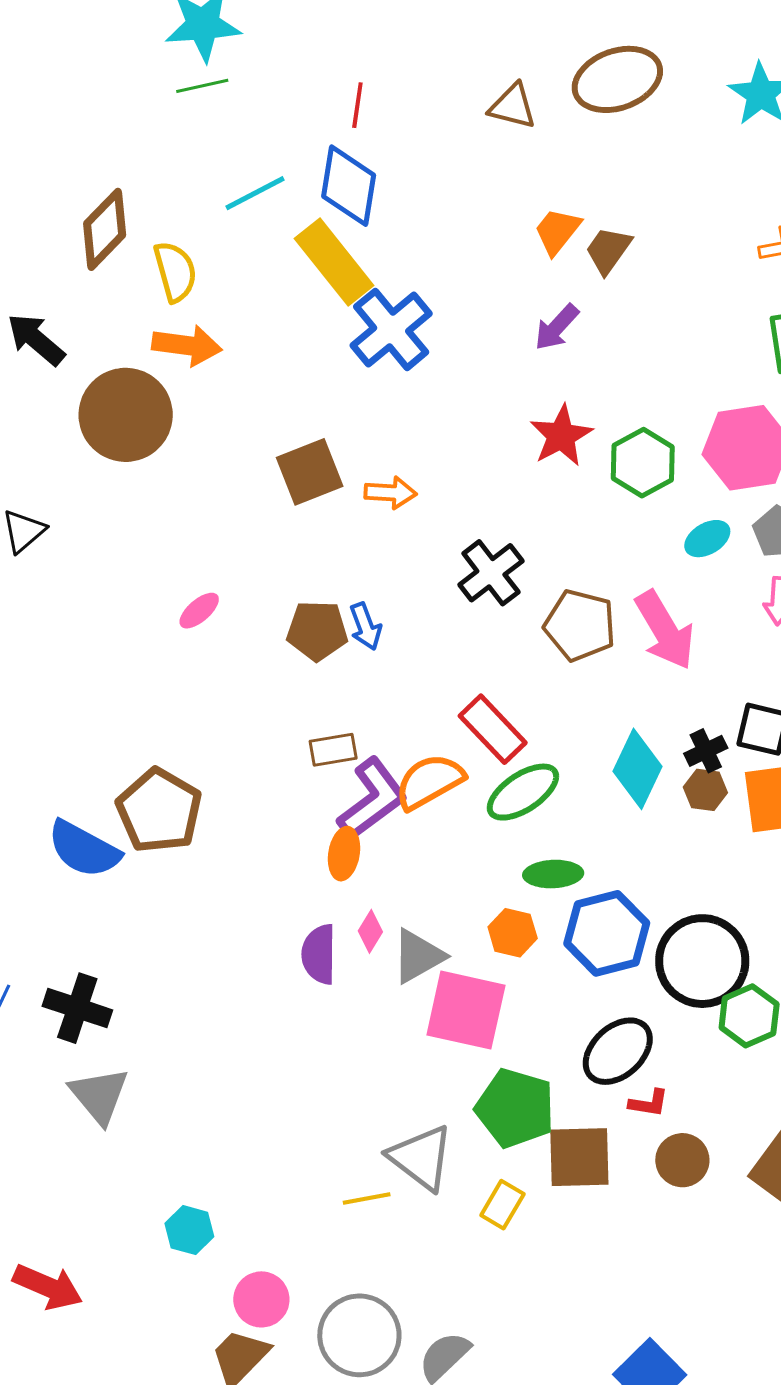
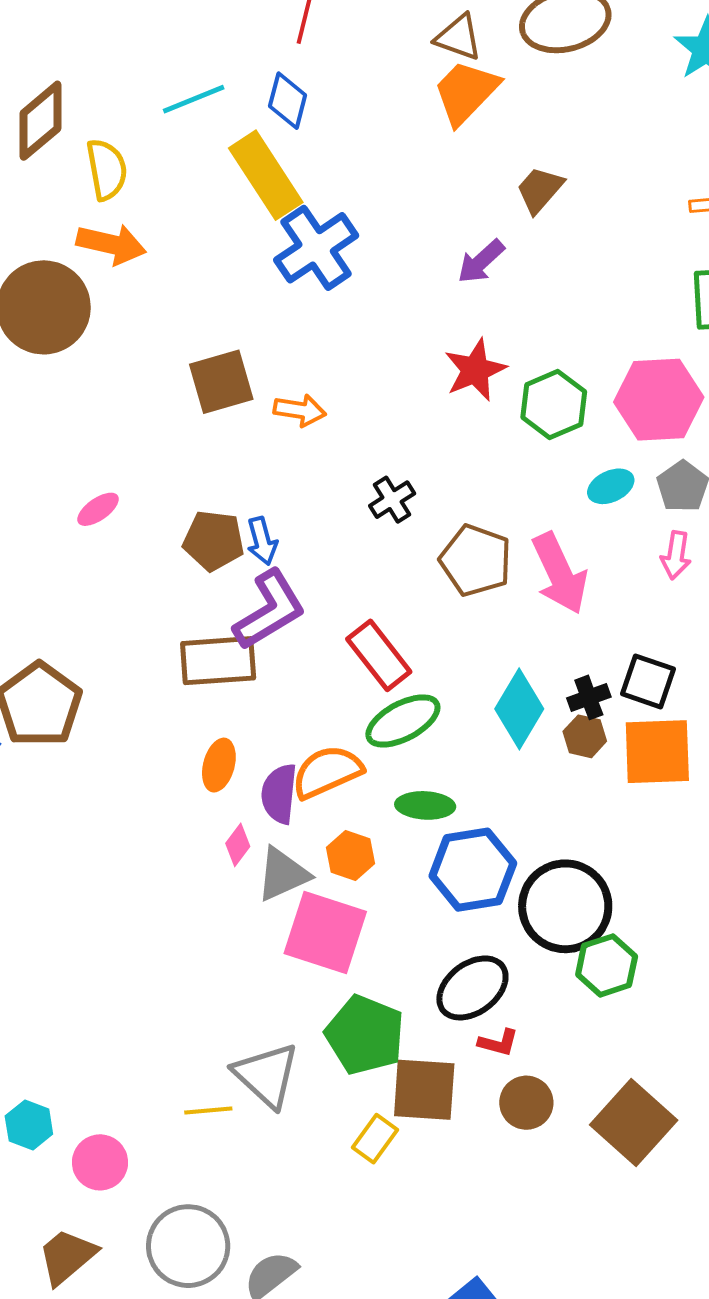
blue diamond: (349, 186) -> (288, 101), size x0.7
orange trapezoid: (557, 231) -> (466, 92), moved, size x1.4
black cross: (491, 573) -> (392, 500), size x0.7
brown rectangle: (333, 750) -> (218, 661), size x1.6
orange semicircle: (429, 782) -> (327, 772), moved
purple L-shape: (372, 799) -> (270, 610), moved
orange hexagon: (513, 933) -> (351, 855), moved
purple semicircle: (319, 954) -> (279, 794), moved
yellow rectangle: (502, 1205) -> (375, 1139), moved
pink circle: (261, 1299) -> (100, 1162), moved

